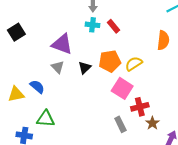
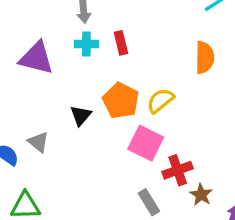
red rectangle: (113, 26) -> (121, 43), turned 32
purple triangle: (62, 44) -> (36, 58), moved
orange pentagon: (110, 61) -> (121, 101), turned -30
gray triangle: (58, 67) -> (38, 142), moved

